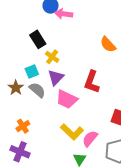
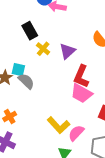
cyan square: (32, 71) -> (18, 70), moved, turned 32
purple triangle: (56, 77) -> (67, 51), moved
pink trapezoid: (67, 99) -> (81, 93), moved

